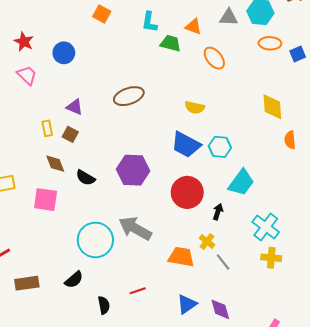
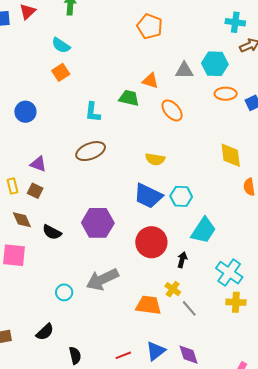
orange square: (102, 14) -> (61, 72), turned 30
cyan L-shape: (149, 22) -> (93, 112), moved
gray arrow: (135, 228) -> (102, 279), turned -52
cyan circle: (95, 240) -> (64, 292), size x0.5
red line: (138, 291) -> (123, 355), moved

